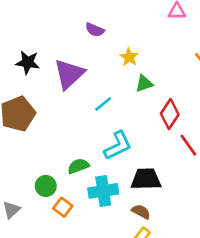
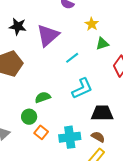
green semicircle: (78, 166) -> (43, 97), moved
cyan cross: (103, 191) -> (70, 137), moved

